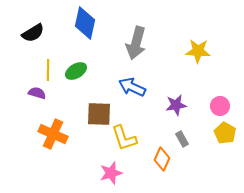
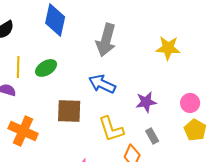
yellow L-shape: (124, 138) -> (111, 129), moved

